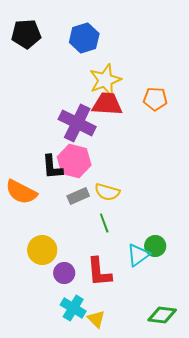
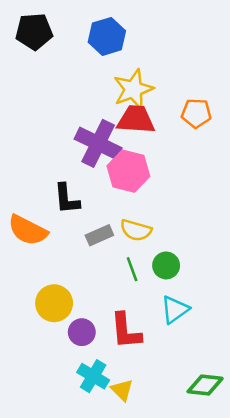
pink hexagon: (74, 161) -> (128, 171), moved
green circle: (155, 246) -> (166, 265), moved

